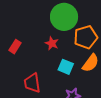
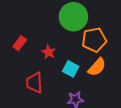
red star: (52, 43) -> (49, 52), moved

